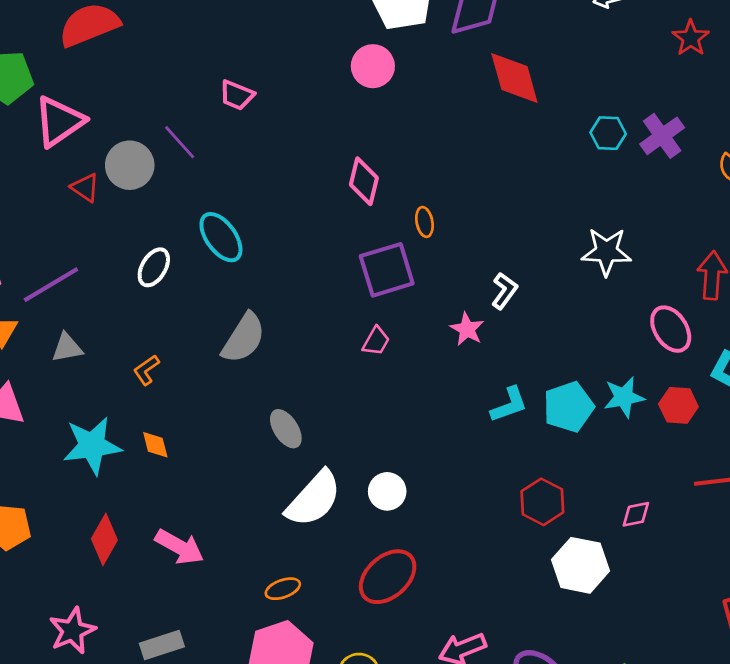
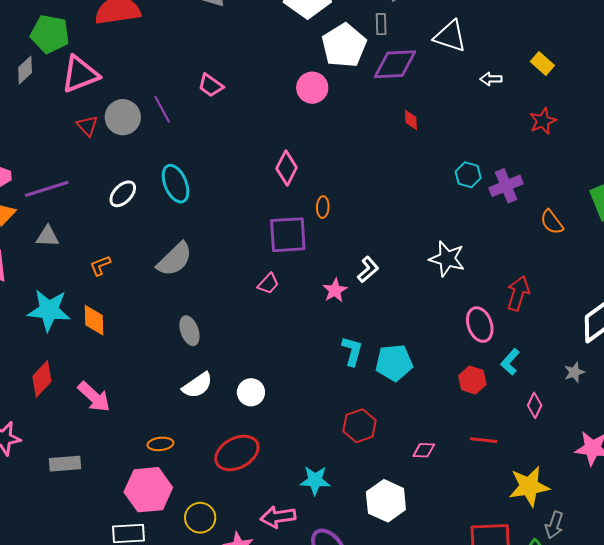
red diamond: (514, 78) -> (411, 120), size x0.5
cyan star: (624, 397) -> (315, 480), moved
cyan L-shape: (509, 405) -> (352, 351), turned -68
orange diamond: (155, 445) -> (94, 320), size x1.4
white semicircle: (314, 499) -> (197, 385), size x0.7
white hexagon: (580, 565) -> (386, 501), moved

